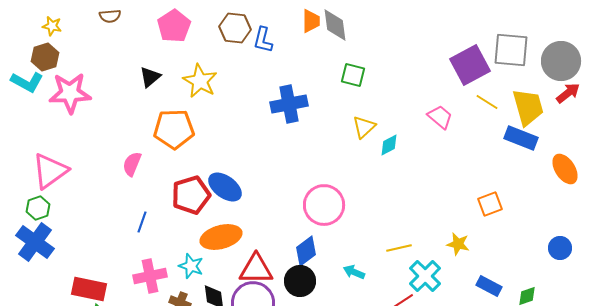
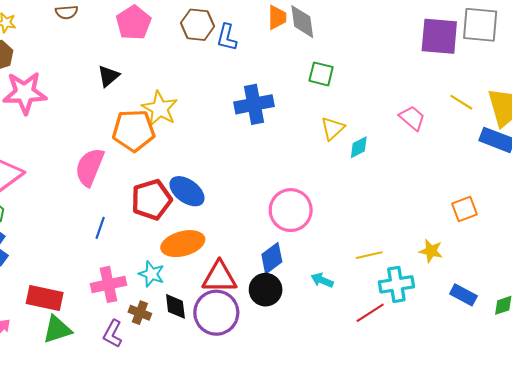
gray square: (511, 50) -> (480, 25), moved
purple square: (470, 65) -> (439, 36), moved, turned 33
yellow star: (200, 81) -> (160, 109), moved
pink semicircle: (132, 164) -> (90, 167), size x1.5
cyan cross: (425, 276) -> (396, 284), turned 36

